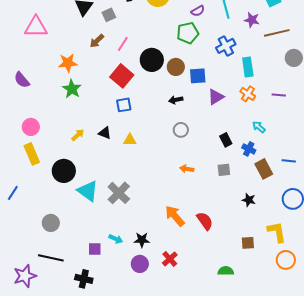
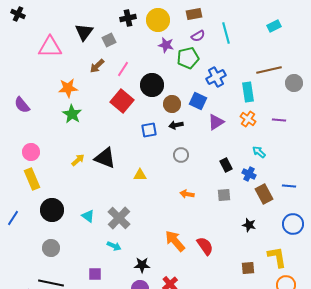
purple star: (252, 20) -> (166, 45), moved
pink triangle: (36, 27) -> (50, 47), moved
brown line: (277, 33) -> (269, 70), moved
blue cross: (226, 46) -> (216, 77), moved
brown circle: (176, 67) -> (172, 104), moved
blue square: (198, 76) -> (198, 101), turned 30
blue square: (124, 105) -> (149, 130), moved
black triangle: (105, 133) -> (105, 158), size x1.6
yellow triangle: (130, 140) -> (140, 175), moved
black circle: (64, 171) -> (52, 210), moved
cyan triangle: (88, 191) -> (88, 216), size x0.6
cyan arrow: (116, 239) -> (114, 246), moved

